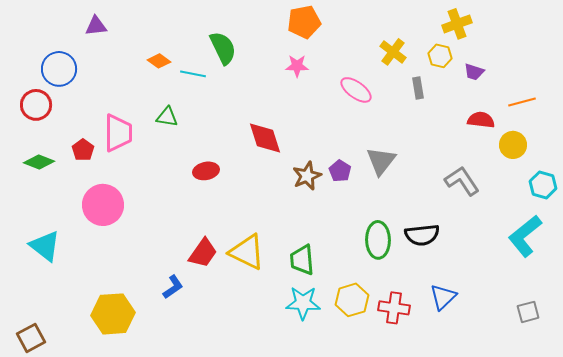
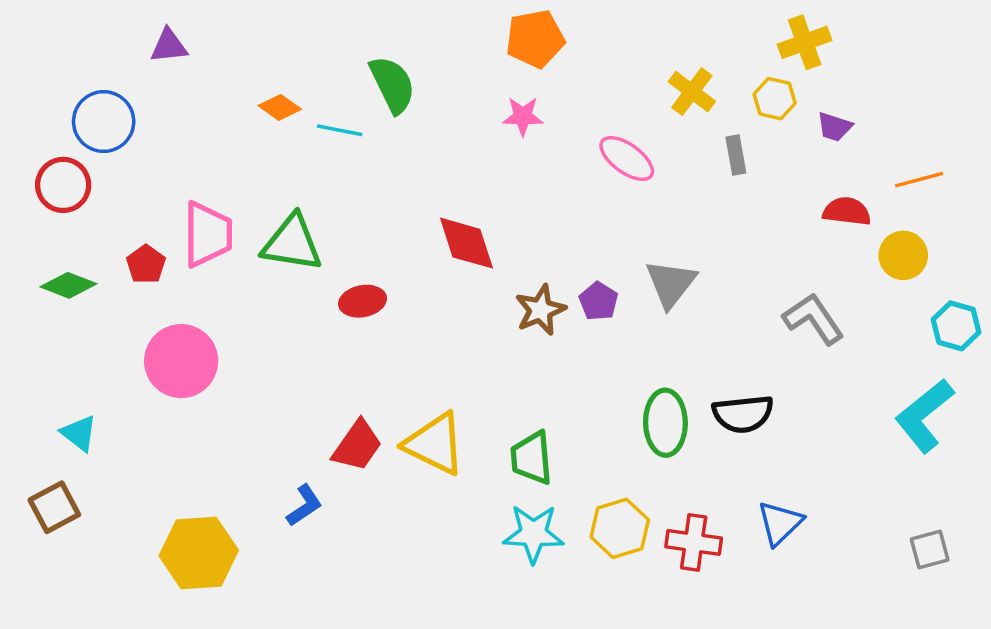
green triangle: (167, 117) -> (292, 243), moved, size x1.6
cyan triangle: (45, 246) -> (79, 433), size x0.7
brown square: (31, 338) -> (54, 507), moved

